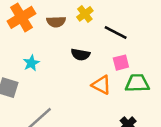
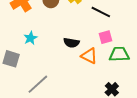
black semicircle: (80, 54) -> (71, 43), moved

